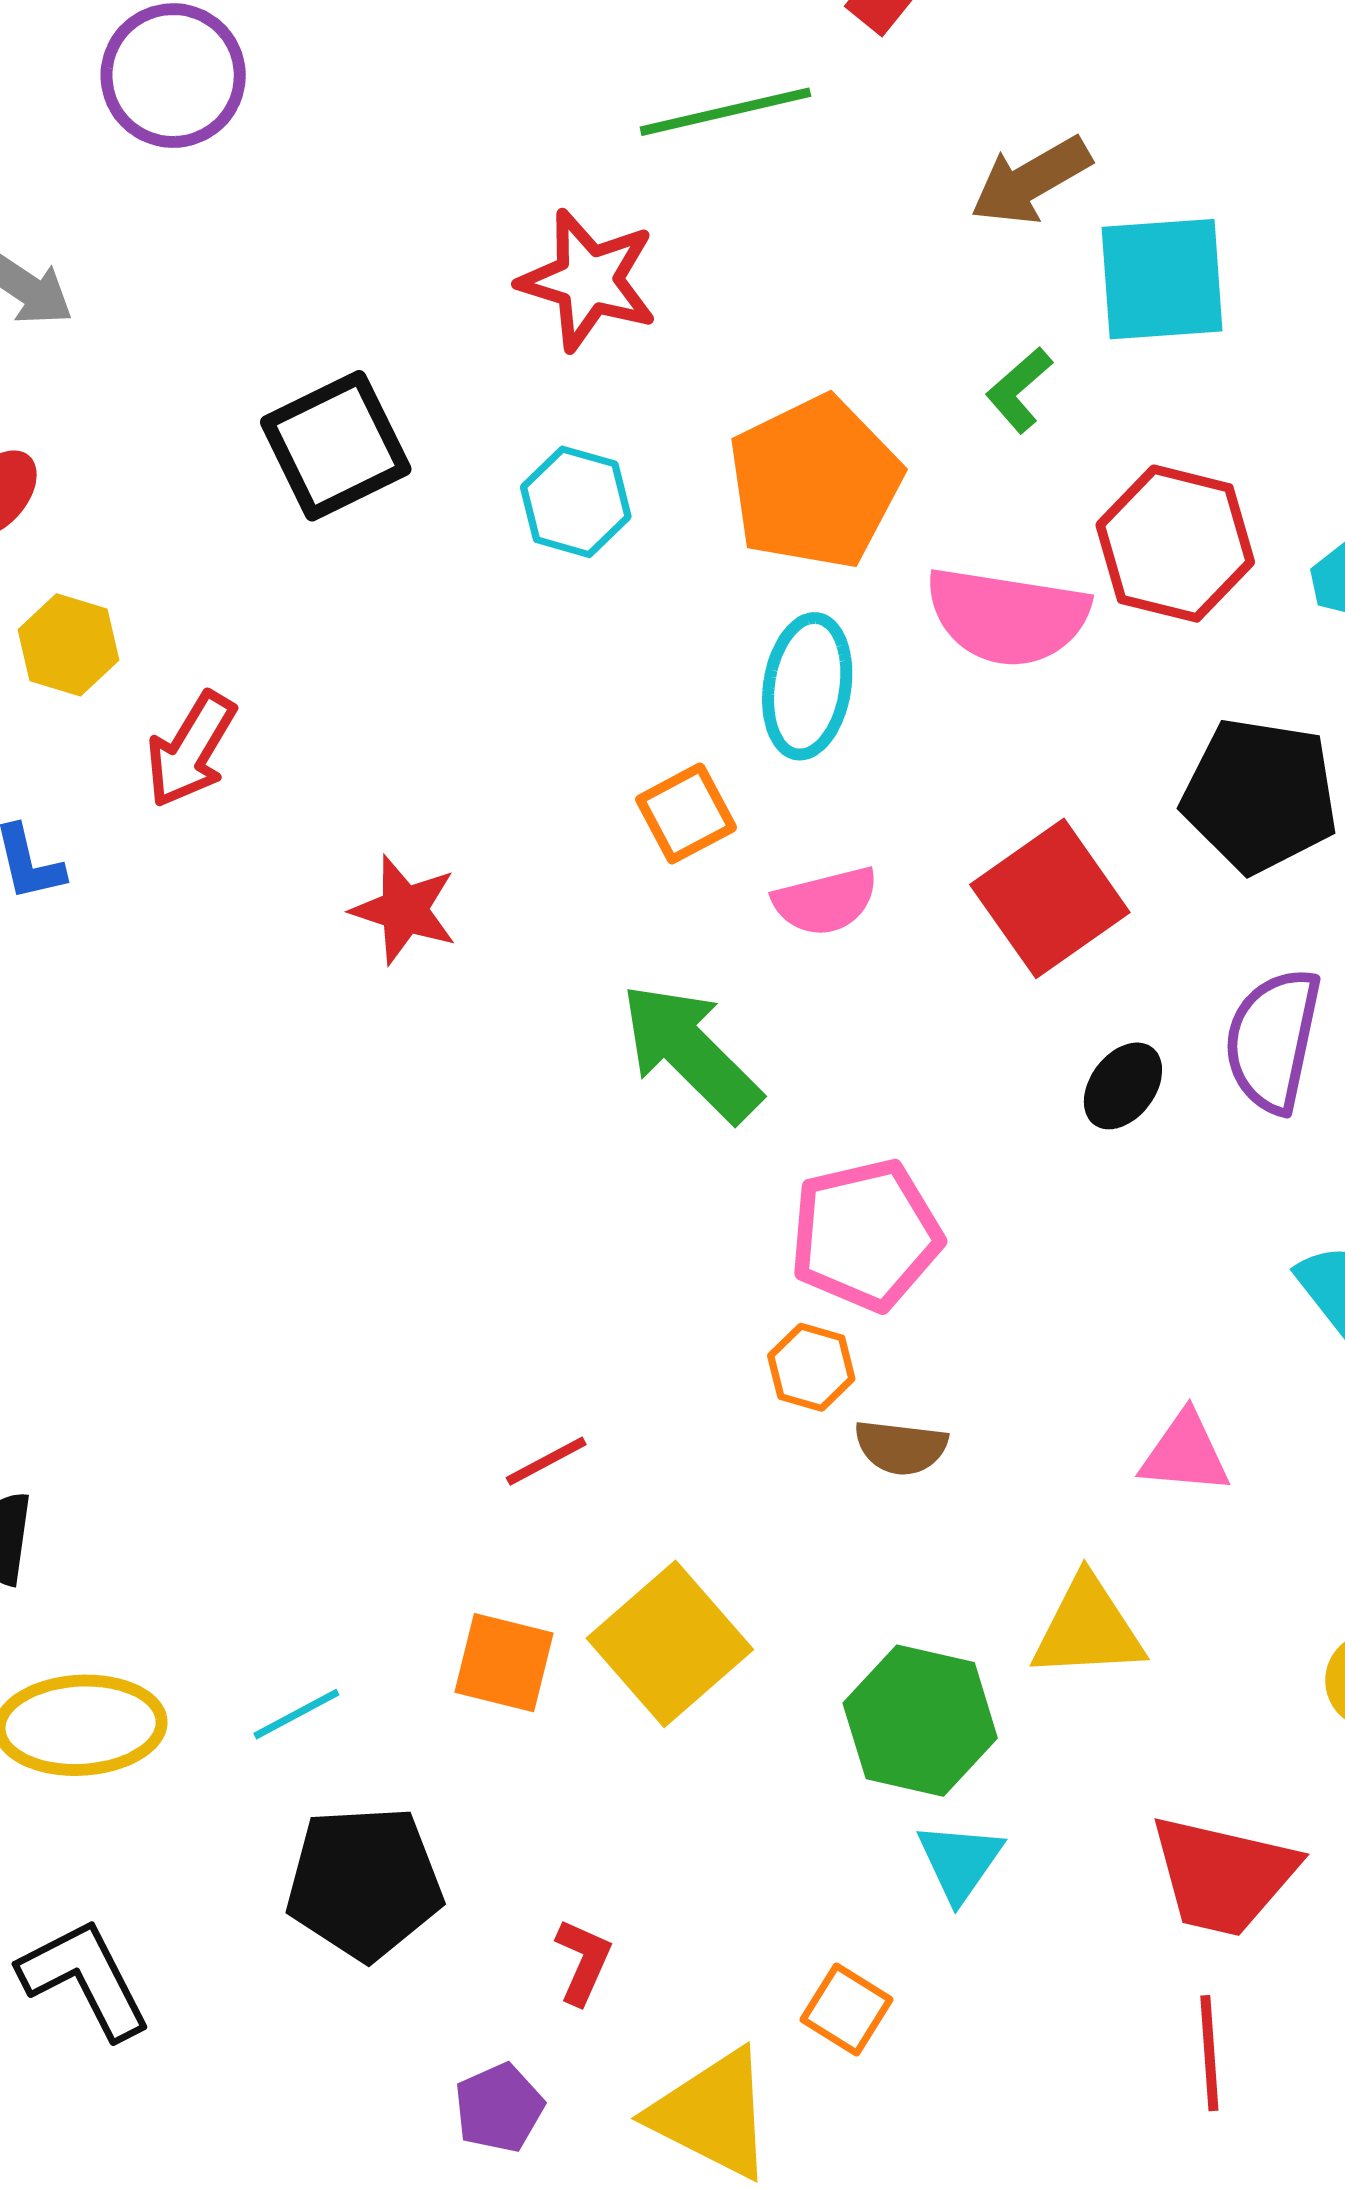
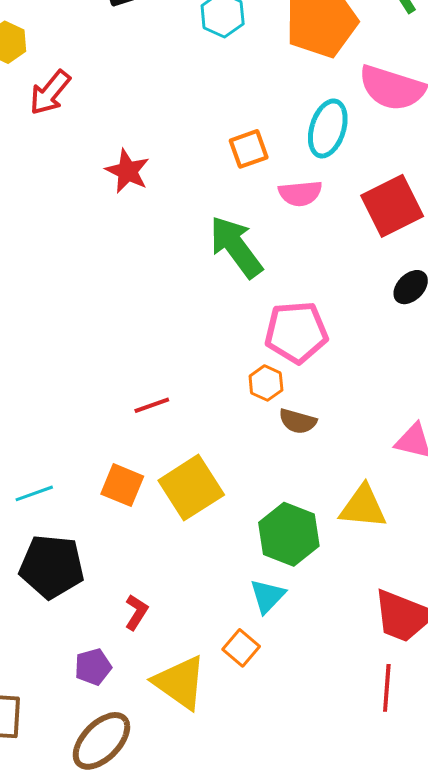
cyan ellipse: (807, 686) -> (328, 128), moved
cyan triangle: (960, 1862) -> (267, 596), moved

